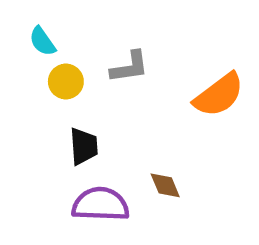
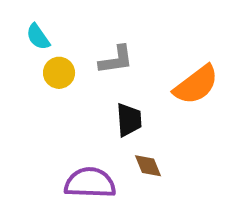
black trapezoid: (84, 146) -> (129, 120), moved

